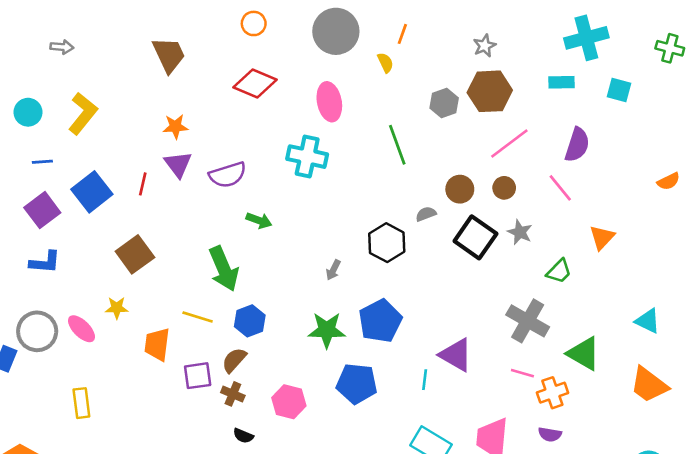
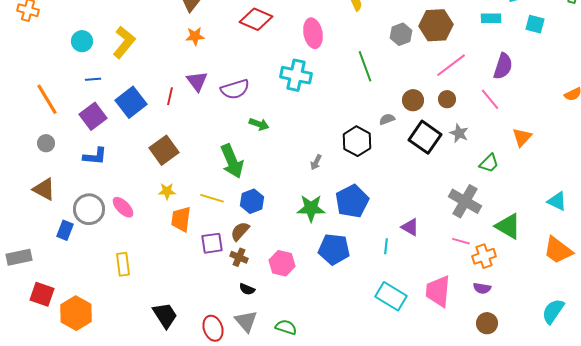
orange star: (175, 127) -> (195, 36), moved
yellow star: (117, 308) -> (167, 191), moved
purple triangle: (456, 355) -> (410, 227), size x0.7

